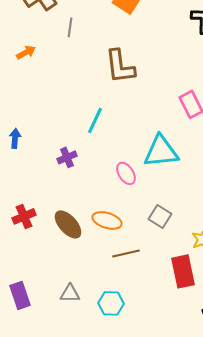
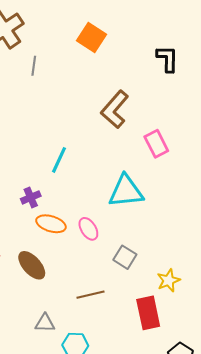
brown L-shape: (120, 66) -> (115, 109), moved, turned 48
pink ellipse: (126, 173) -> (88, 229), moved
orange ellipse: (107, 220) -> (51, 224), moved
gray triangle: (70, 293) -> (45, 323), moved

